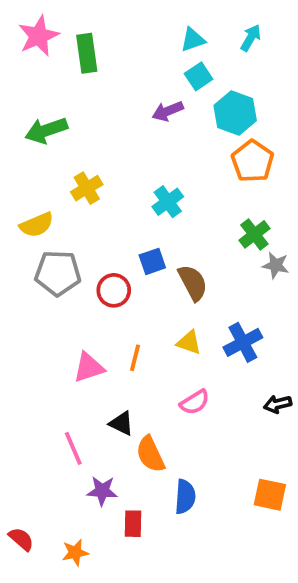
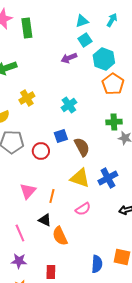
green cross: (254, 234) -> (114, 122), turned 35
yellow triangle: (189, 342) -> (80, 178), size x1.5
orange line: (135, 358) -> (52, 196), moved
pink triangle: (89, 367) -> (28, 191), turned -30
purple star: (102, 491) -> (19, 261), moved
blue semicircle: (185, 497) -> (97, 264), moved

